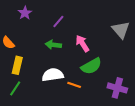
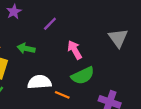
green arrow: (53, 45) -> (26, 48), moved

